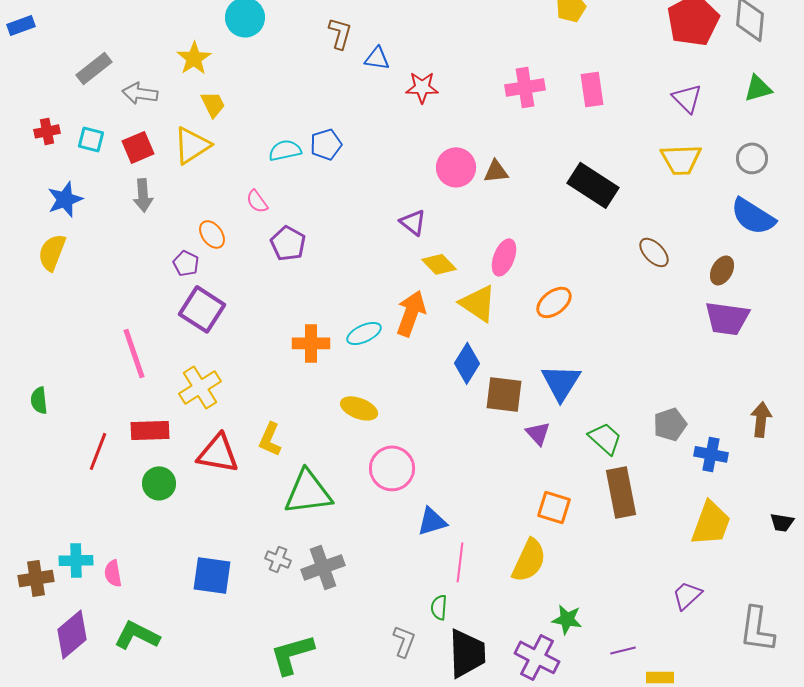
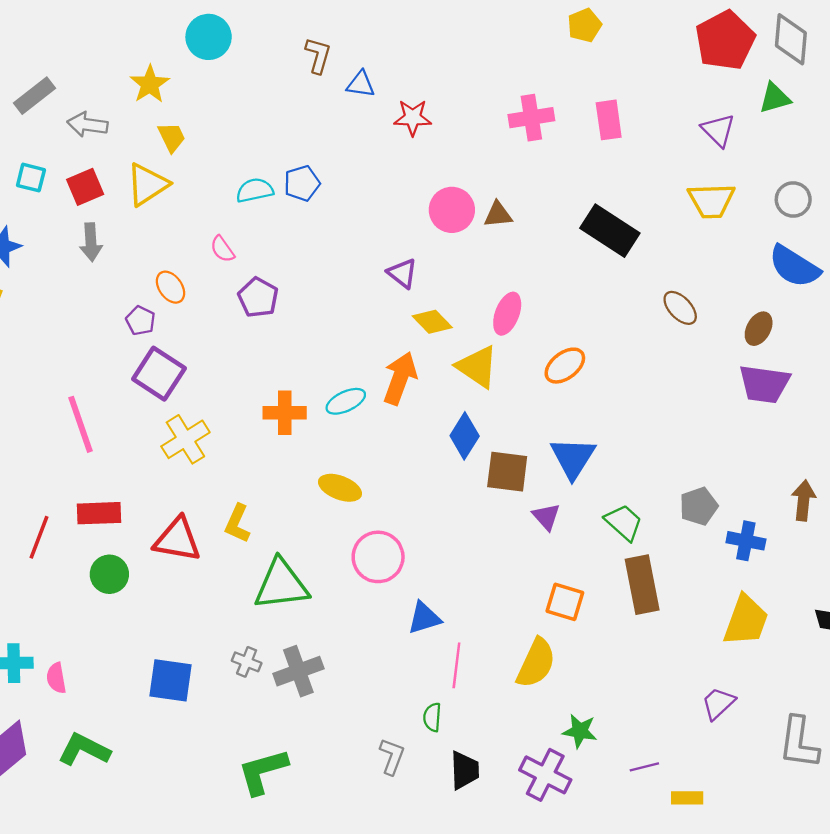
green triangle: (758, 88) -> (775, 98), moved
yellow cross: (200, 387) -> (185, 439), moved
black trapezoid: (467, 653) -> (465, 770), size x0.7

